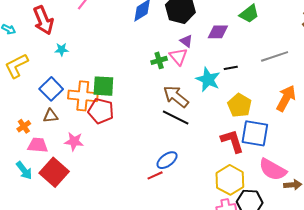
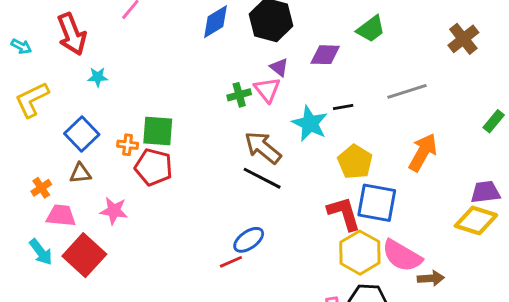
orange cross: (83, 96) -> (128, 145), size x0.5
yellow hexagon: (230, 180) -> (360, 253), moved

